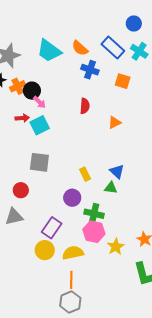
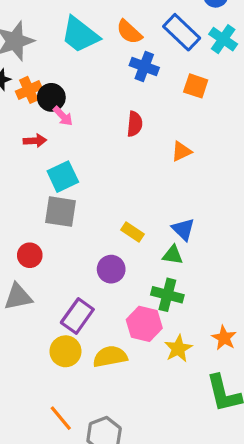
cyan square: (40, 125) -> (63, 177), moved
yellow rectangle: (85, 174) -> (132, 232), turned -32
green cross: (94, 214) -> (167, 295), moved
orange line: (71, 280) -> (61, 418), moved, turned -42

